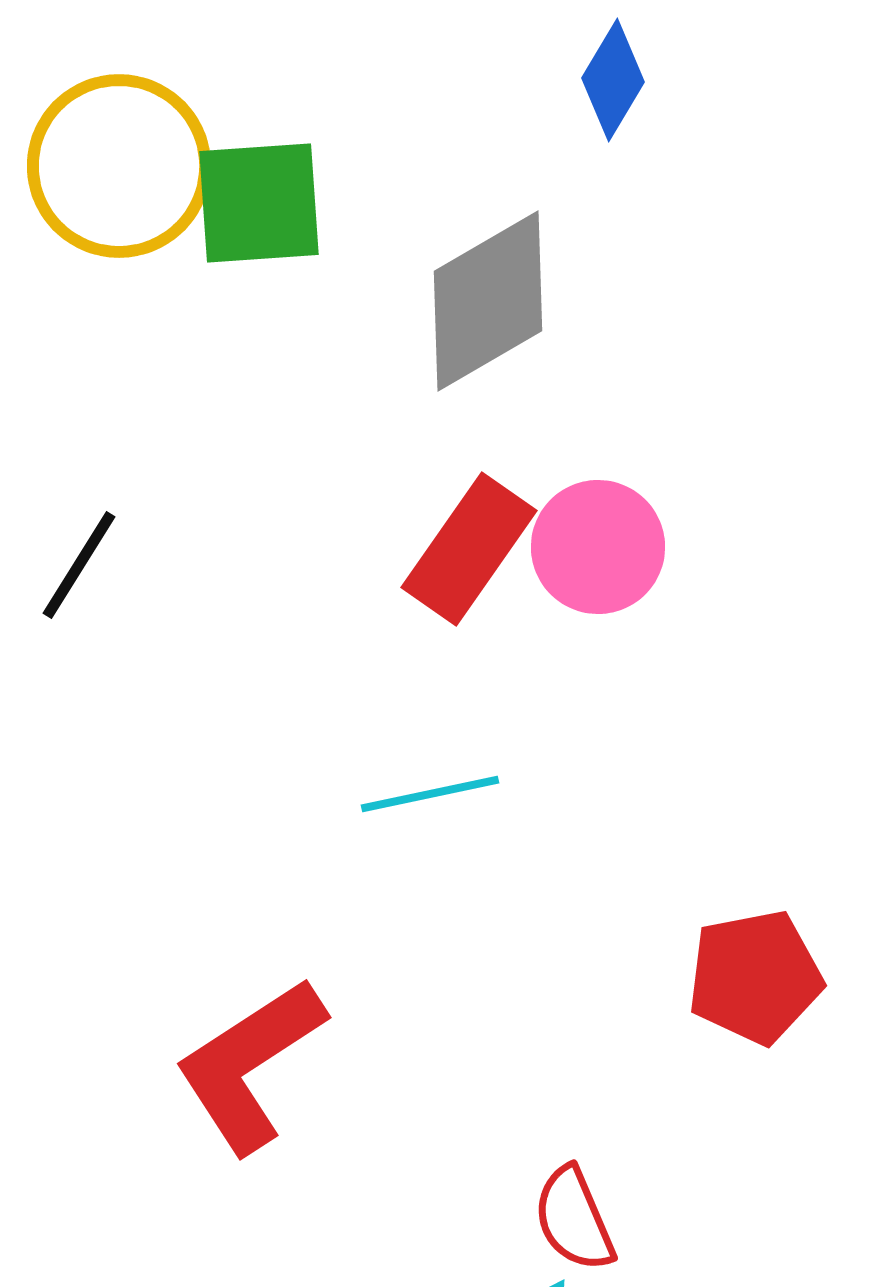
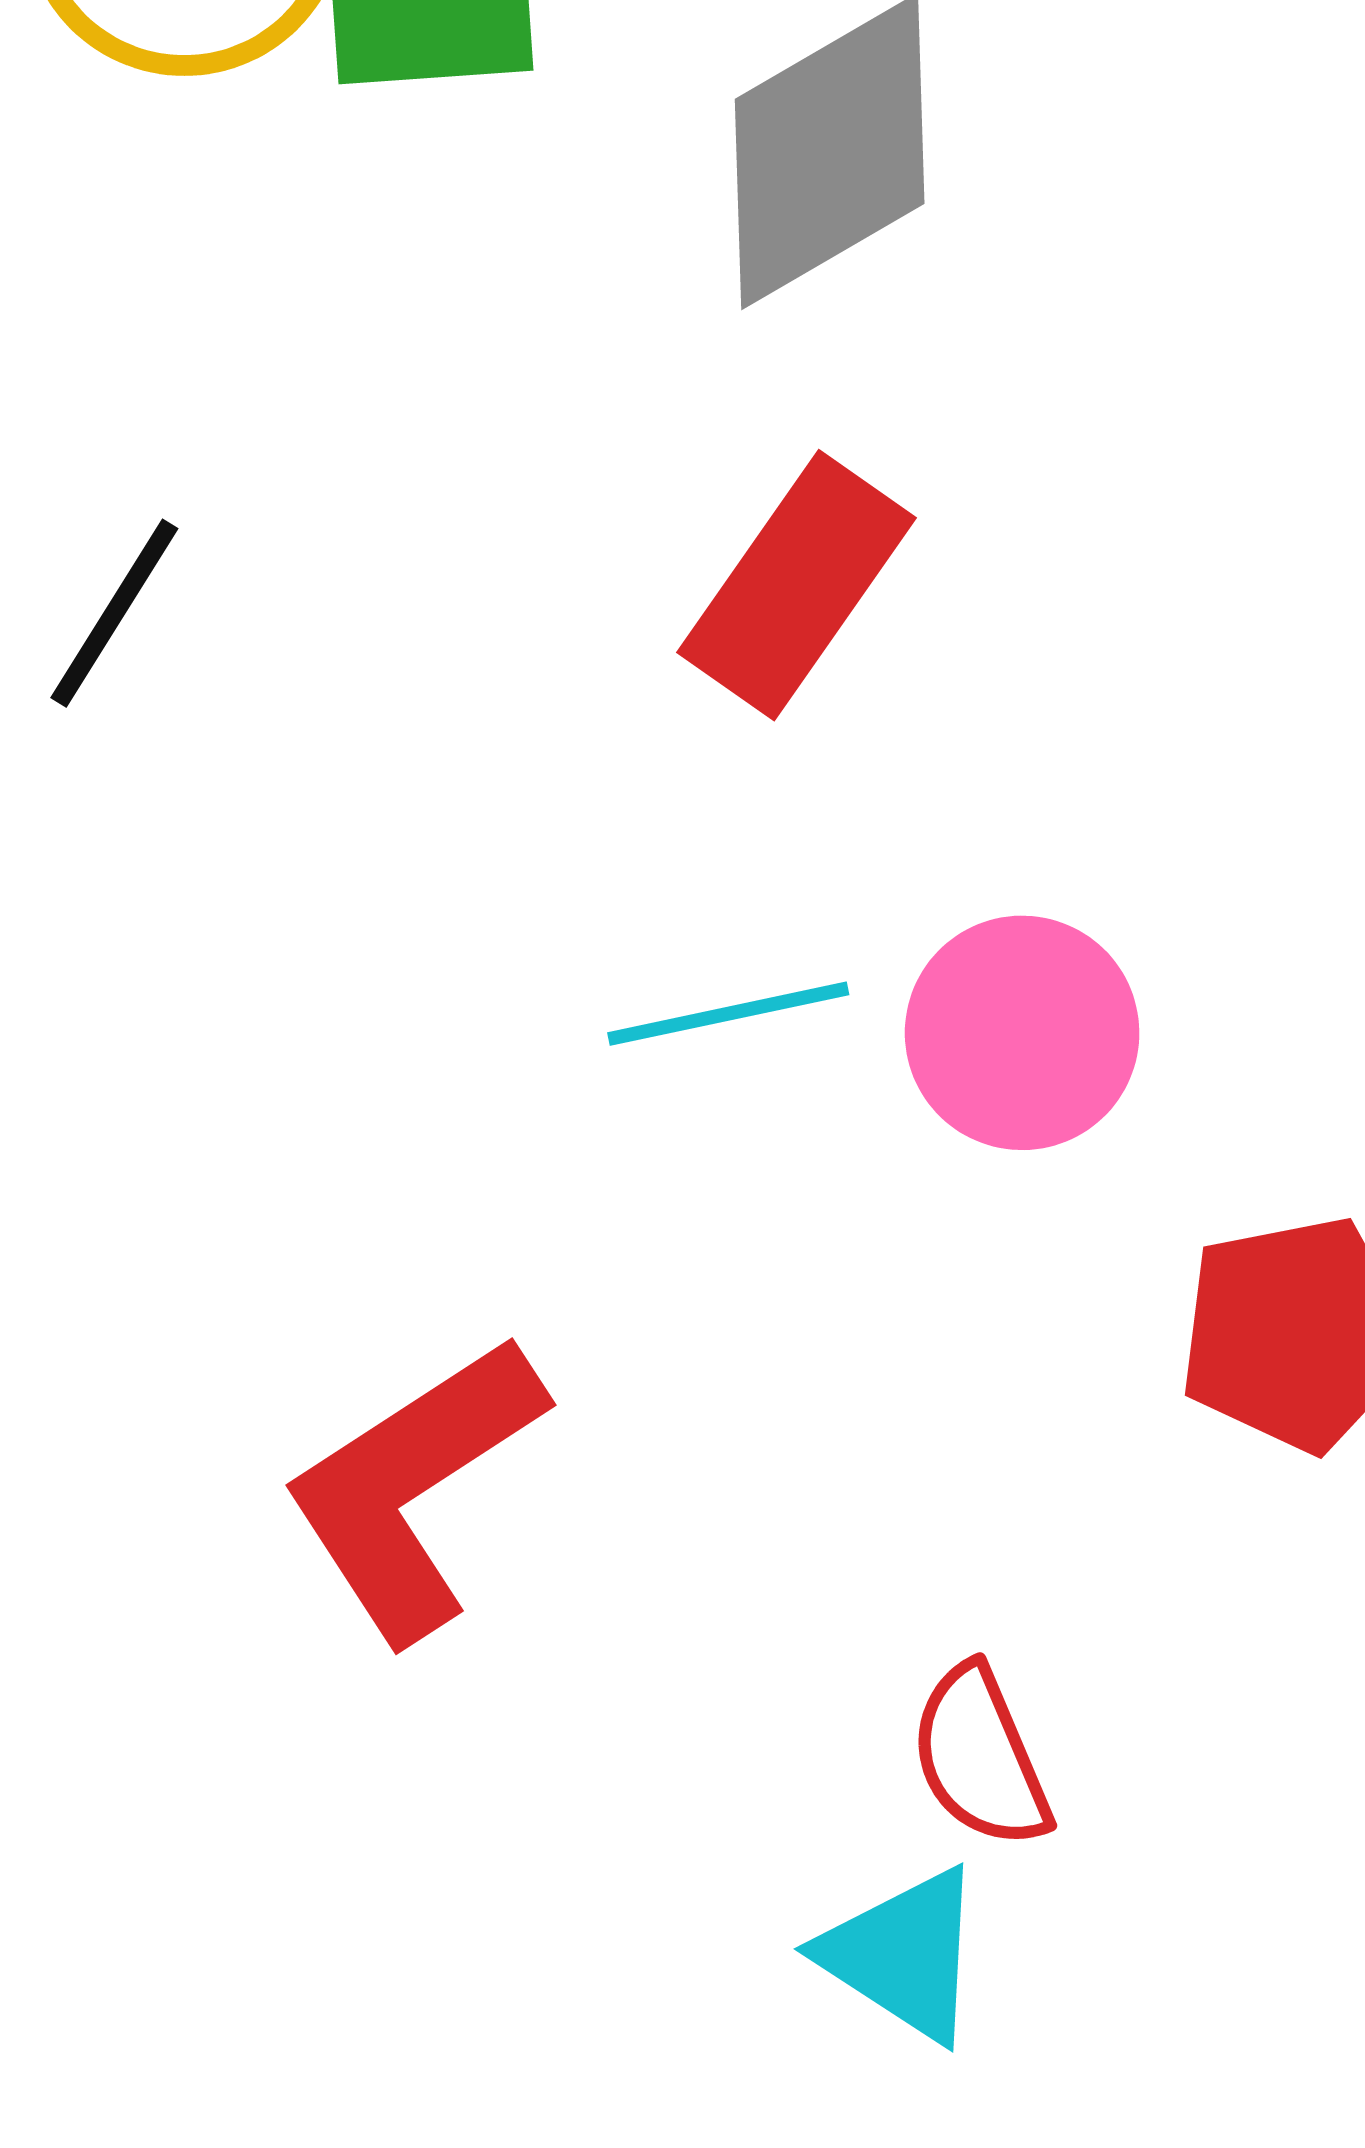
pink circle: (598, 547) -> (1022, 1033), moved

